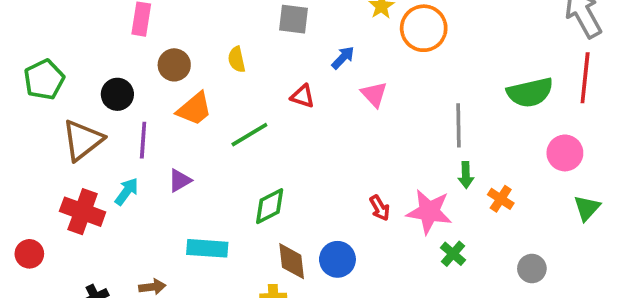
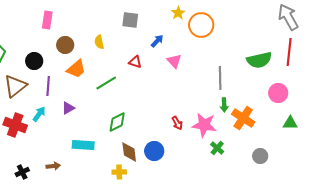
orange cross: (501, 199) -> (243, 118), size x1.6
green triangle: (587, 208) -> (290, 123), turned 49

